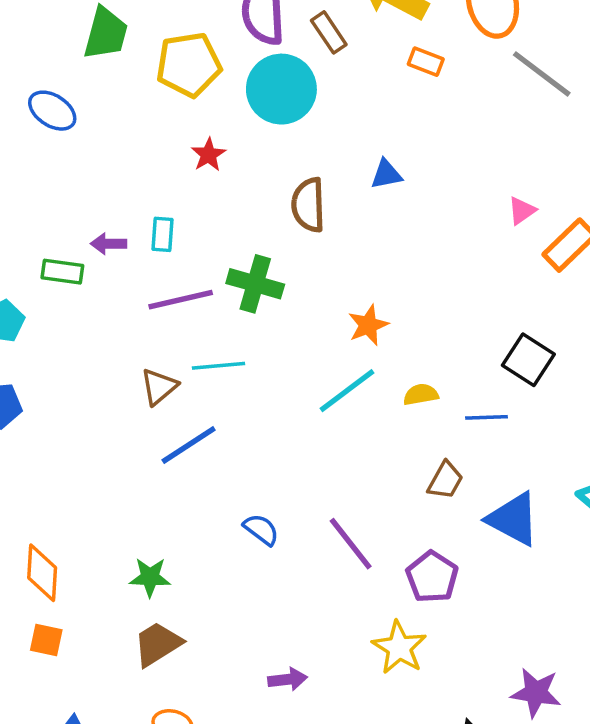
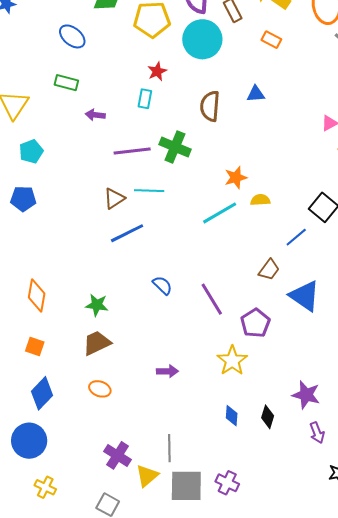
orange rectangle: (426, 62) -> (271, 40), moved
cyan rectangle: (163, 234) -> (145, 99), moved
green rectangle: (62, 272) -> (66, 83), moved
yellow semicircle: (421, 395) -> (260, 200), moved
blue line: (486, 417) -> (296, 237), turned -45
orange square: (46, 640) -> (35, 346), moved

